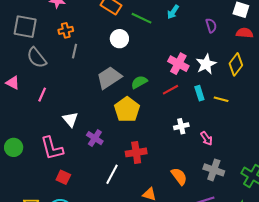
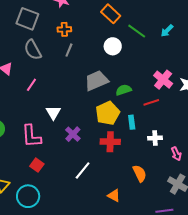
cyan rectangle: (199, 93) -> (132, 122), moved
red cross: (136, 152) -> (110, 142), moved
orange semicircle: (179, 176) -> (140, 173), moved

